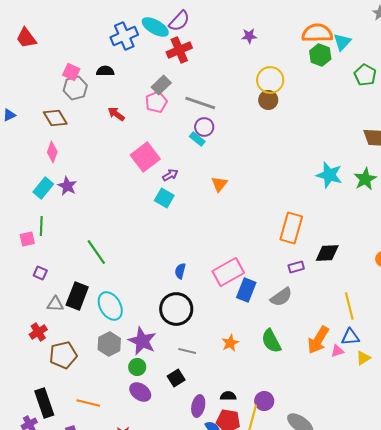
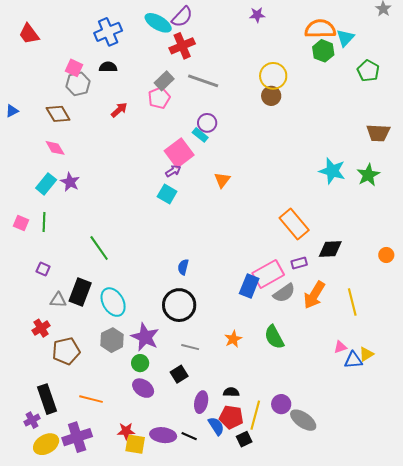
blue cross: (124, 36) -> (108, 32), moved
purple star: (249, 36) -> (257, 15), moved
gray line: (200, 103) -> (203, 81), moved
red arrow: (116, 114) -> (119, 110), turned 102
pink diamond: (52, 152) -> (55, 148), turned -50
pink square: (145, 157) -> (179, 153), moved
orange rectangle: (291, 228) -> (294, 224), turned -56
pink square: (27, 239) -> (21, 223), moved, turned 35
pink rectangle: (228, 272) -> (268, 274), moved
blue triangle: (350, 337) -> (353, 360), moved
orange arrow: (318, 340) -> (314, 295), moved
purple circle: (264, 401) -> (281, 404), moved

